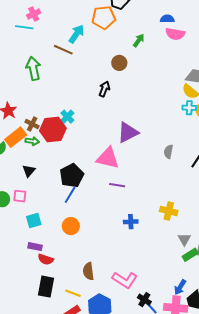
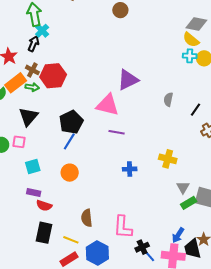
black arrow: (104, 89) -> (34, 44), moved
cyan cross: (67, 117) -> (42, 31), moved
black triangle: (29, 171) -> (28, 117), size x1.5
pink L-shape: (125, 280) -> (123, 227), turned 60
black cross: (144, 300) -> (142, 247), turned 32

